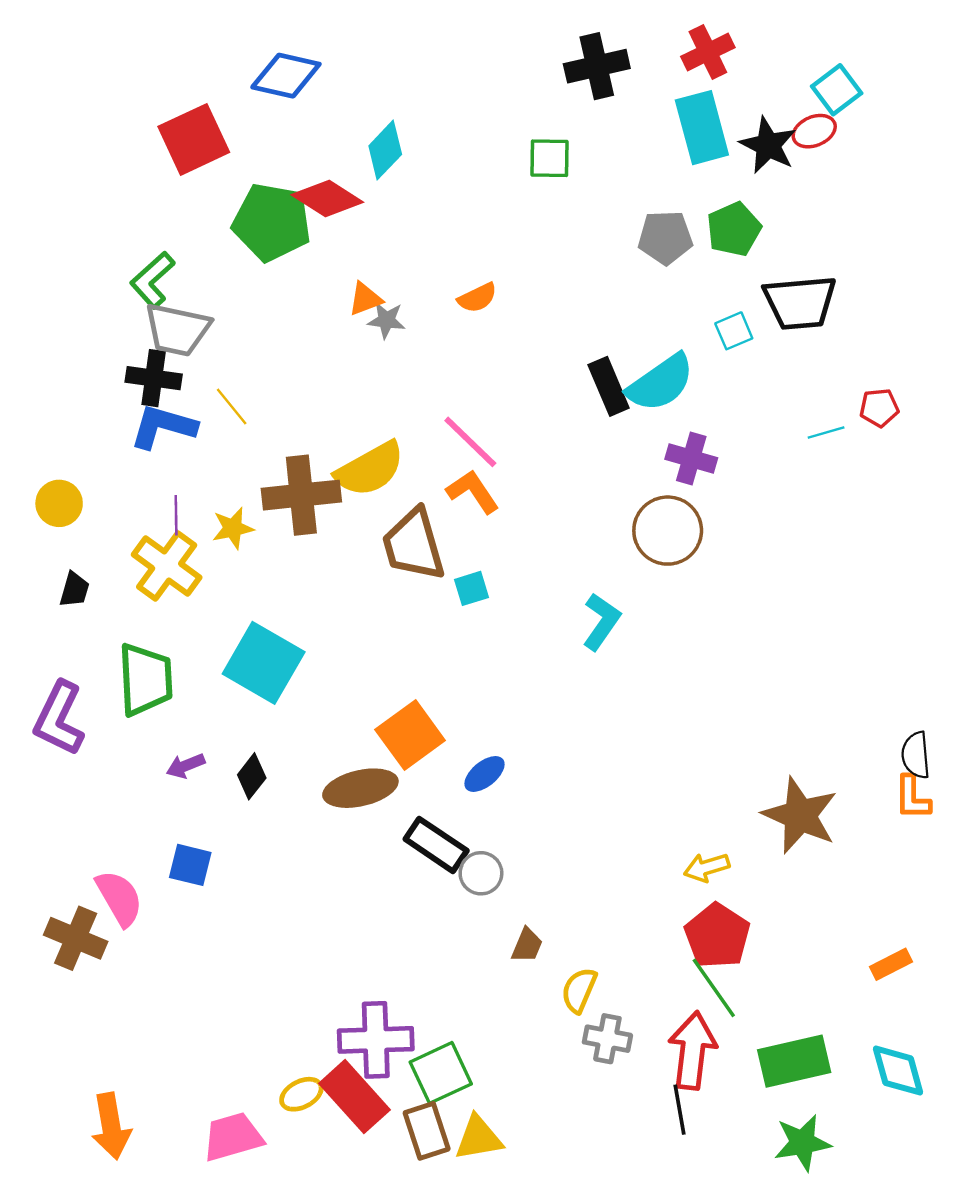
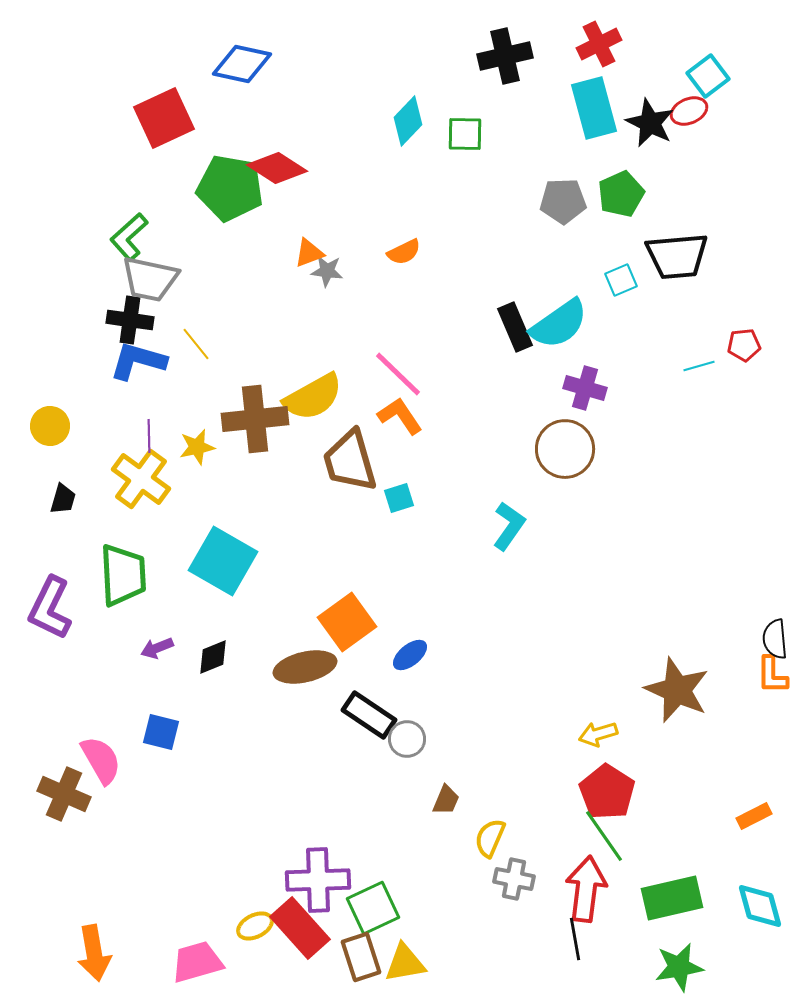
cyan diamond: (385, 150) -> (408, 121), moved
black diamond: (252, 776) -> (213, 657), turned 30

